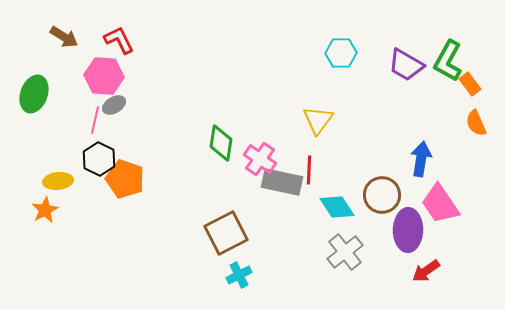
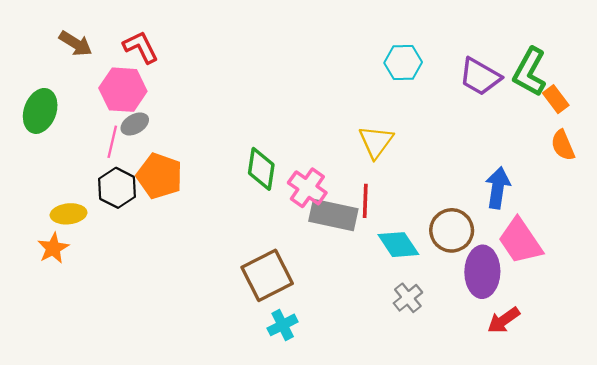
orange pentagon: (125, 179) -> (160, 176), moved
gray cross: (345, 252) -> (408, 298), size x0.7

